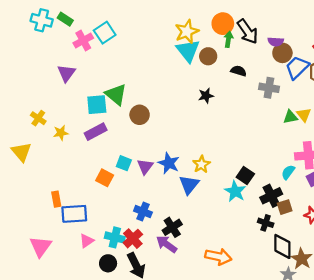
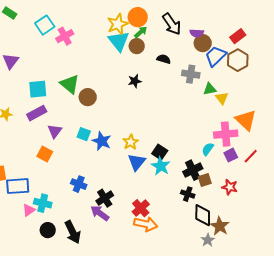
orange circle: (223, 24) -> (138, 17), moved
green arrow: (228, 39) -> (141, 32), moved, turned 40
pink cross: (83, 41) -> (65, 36), moved
green triangle: (116, 95) -> (70, 84), moved
brown circle: (140, 115) -> (88, 97), moved
green triangle: (290, 117) -> (210, 89), moved
cyan square: (124, 163) -> (84, 134), moved
purple triangle: (145, 167) -> (55, 131), moved
black square: (245, 176) -> (160, 152), moved
blue triangle: (189, 185) -> (137, 162), moved
cyan cross: (115, 237) -> (43, 203), moved
red cross: (133, 239) -> (141, 208), moved

